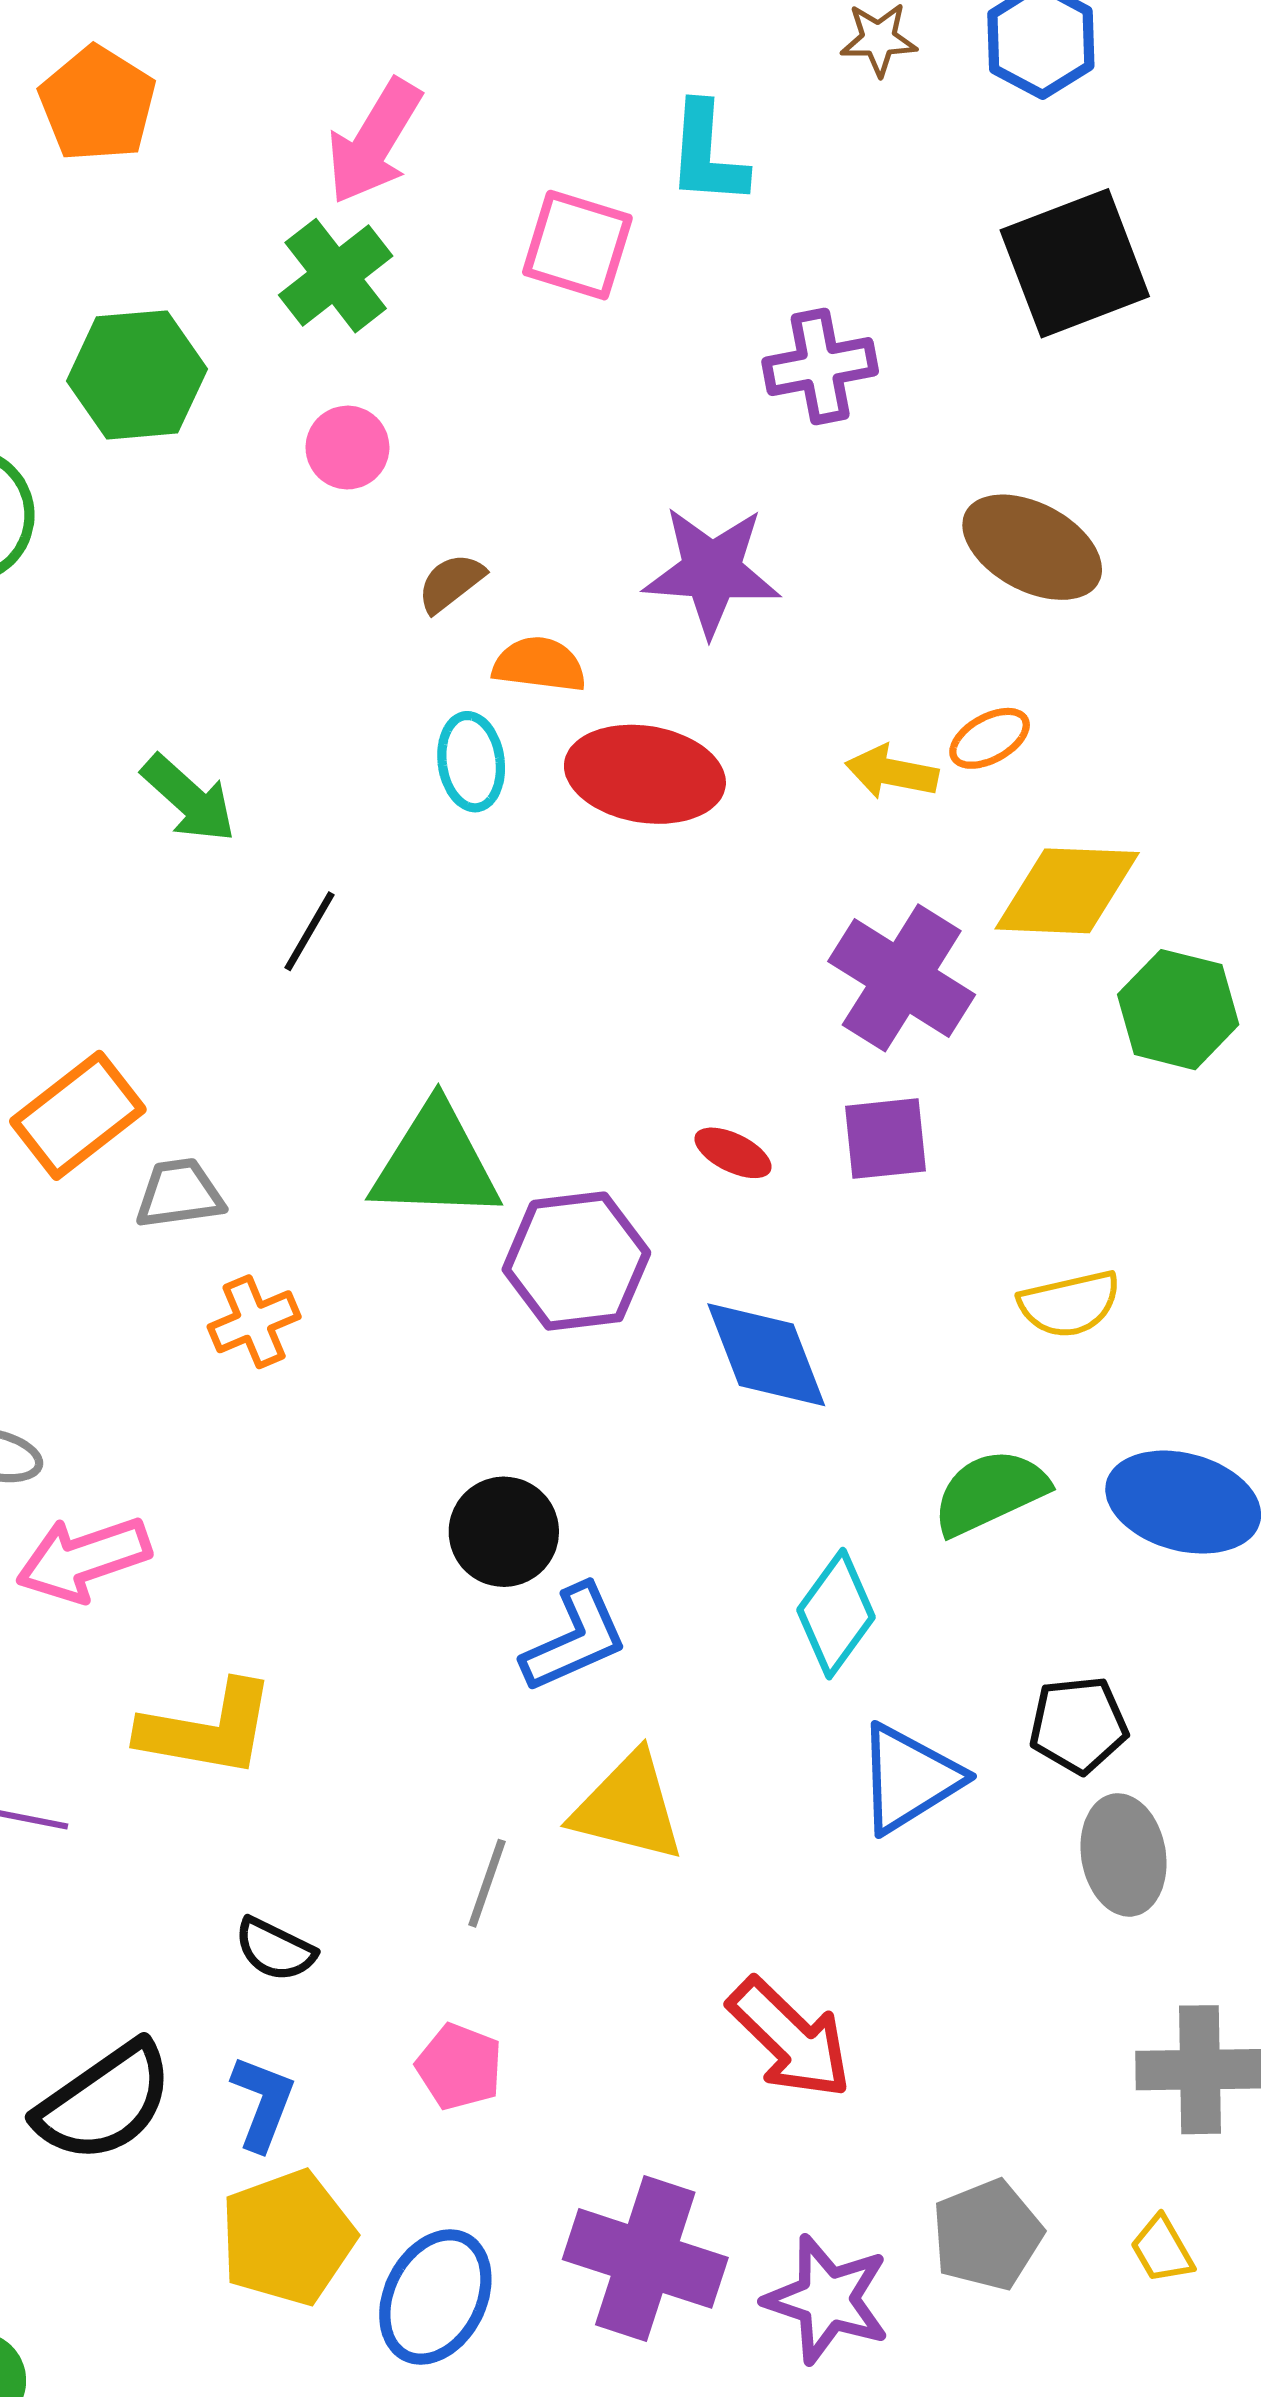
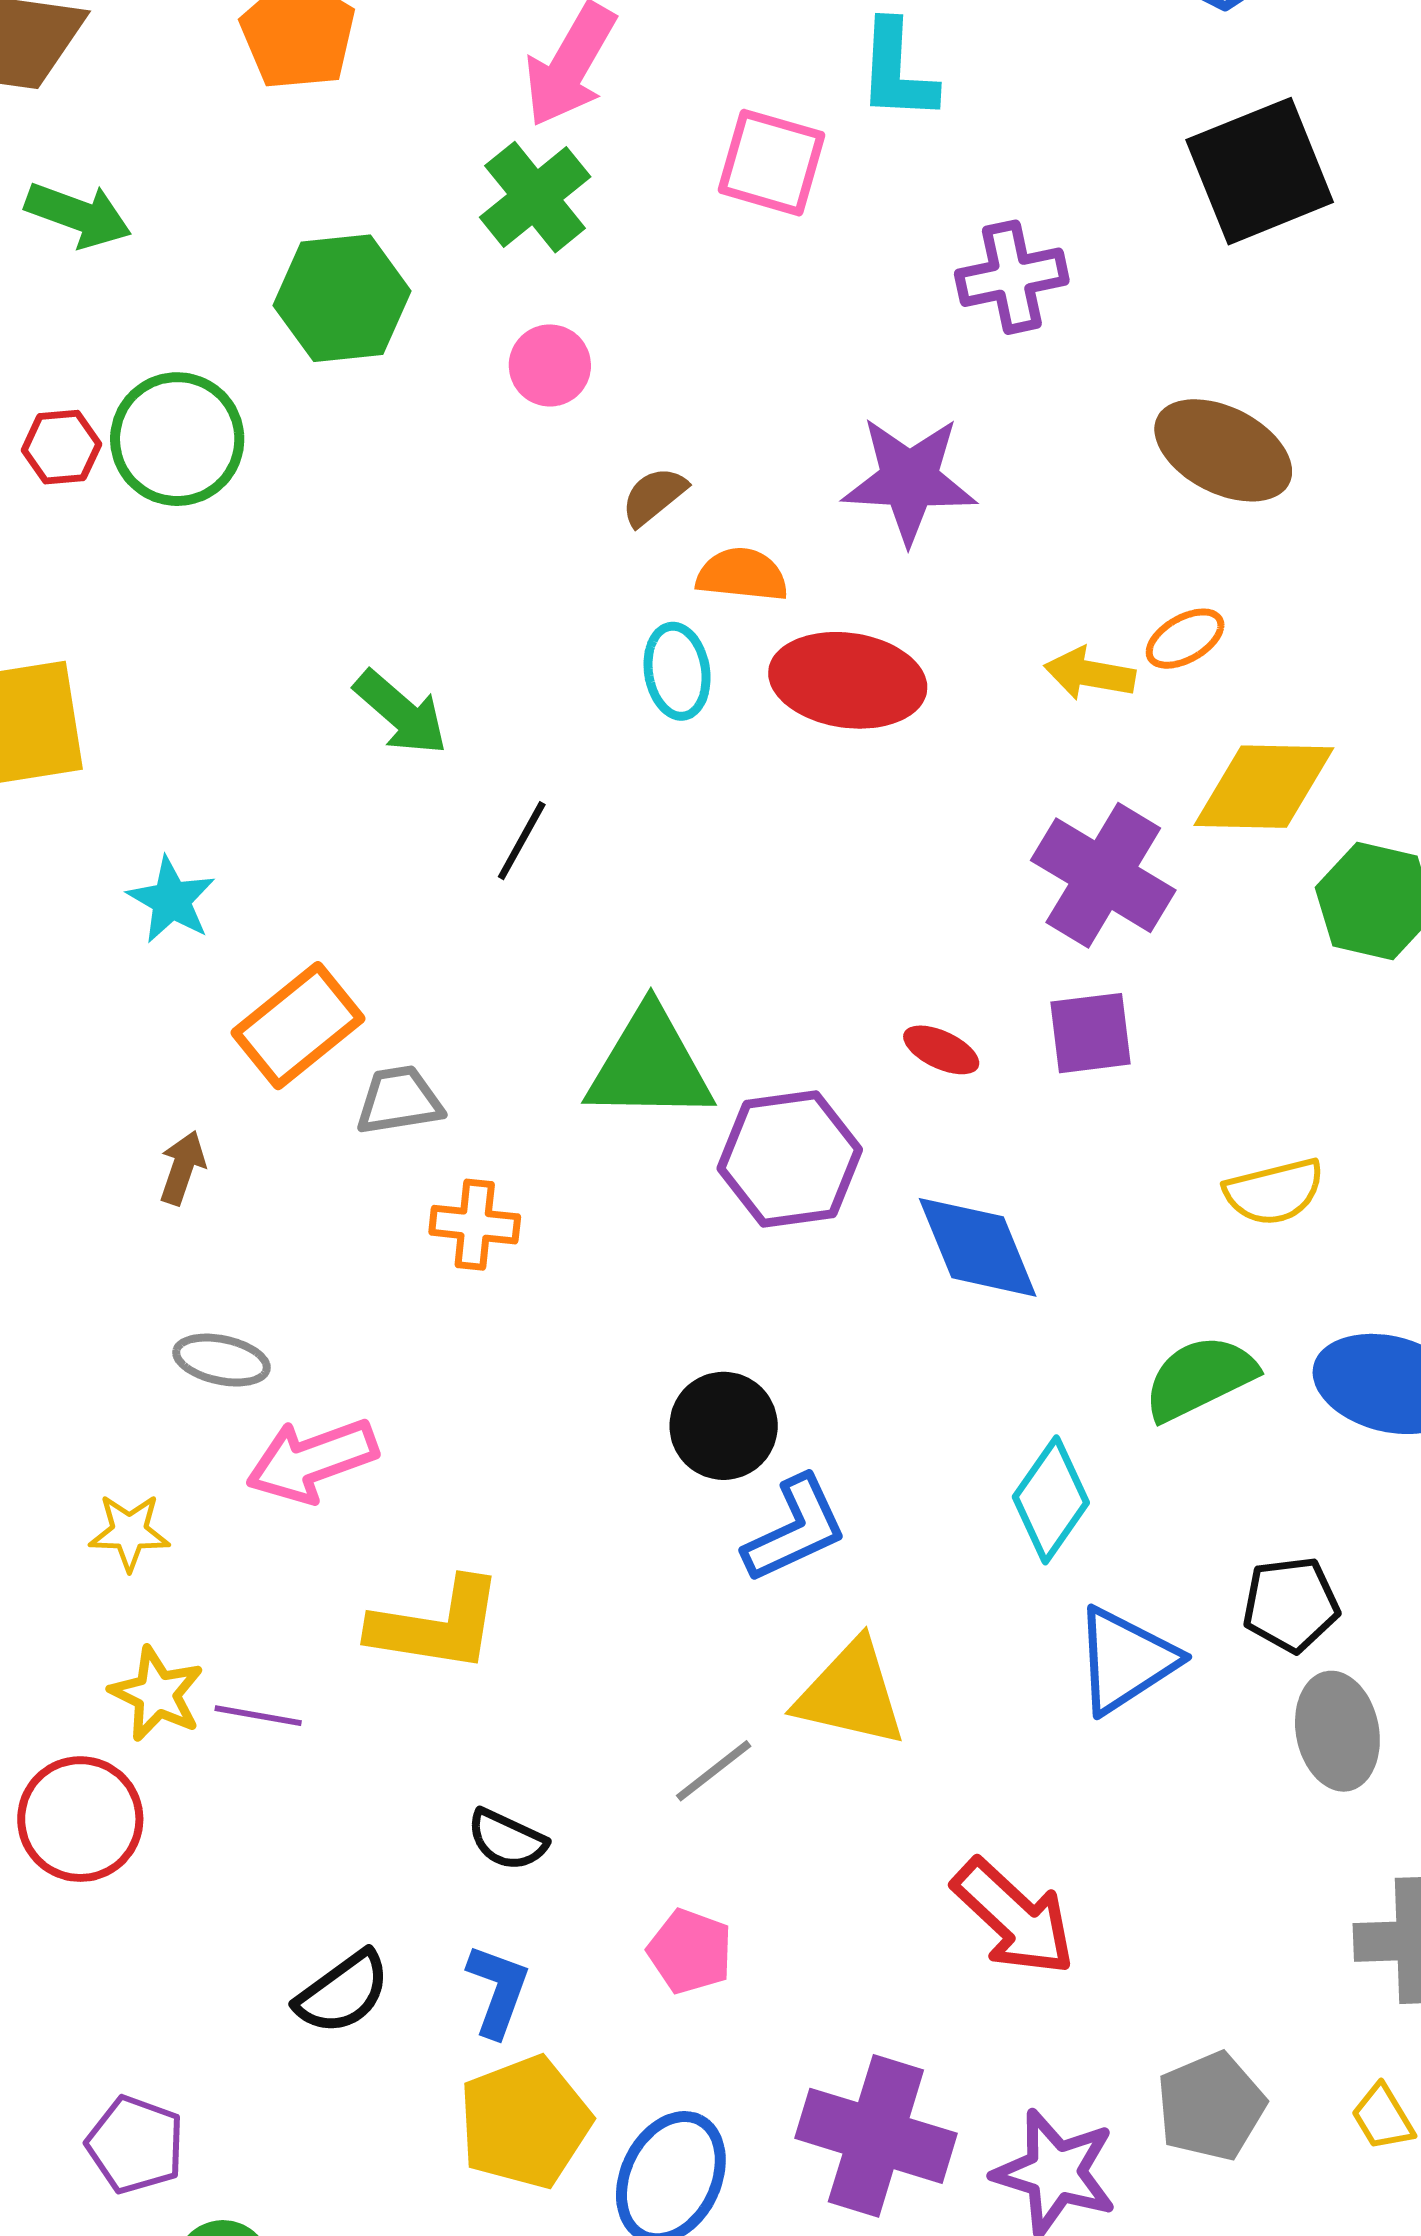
orange cross: (254, 1322) -> (475, 1225), turned 30
gray line: (487, 1883) -> (714, 1771), turned 34
black semicircle: (105, 2102) -> (343, 1993), size x0.7

